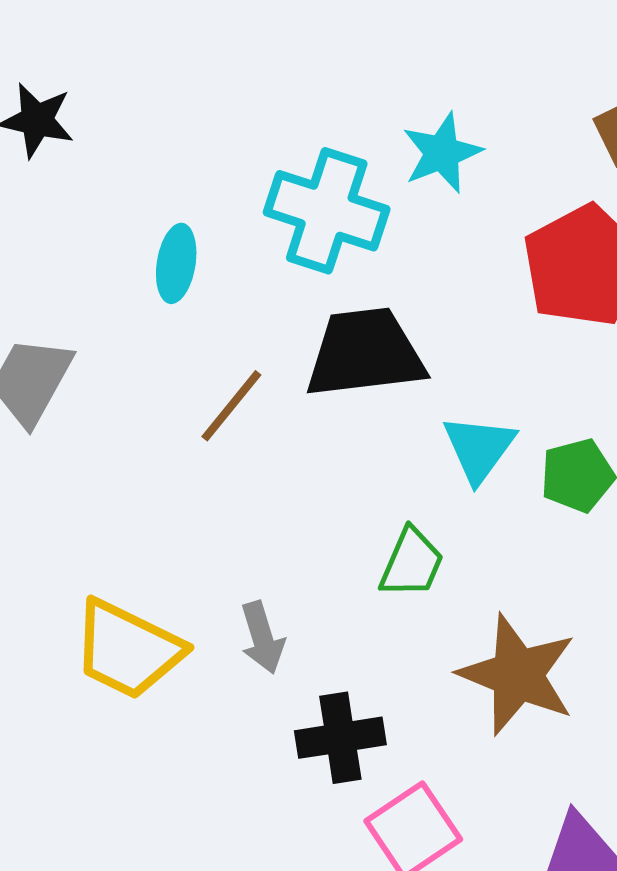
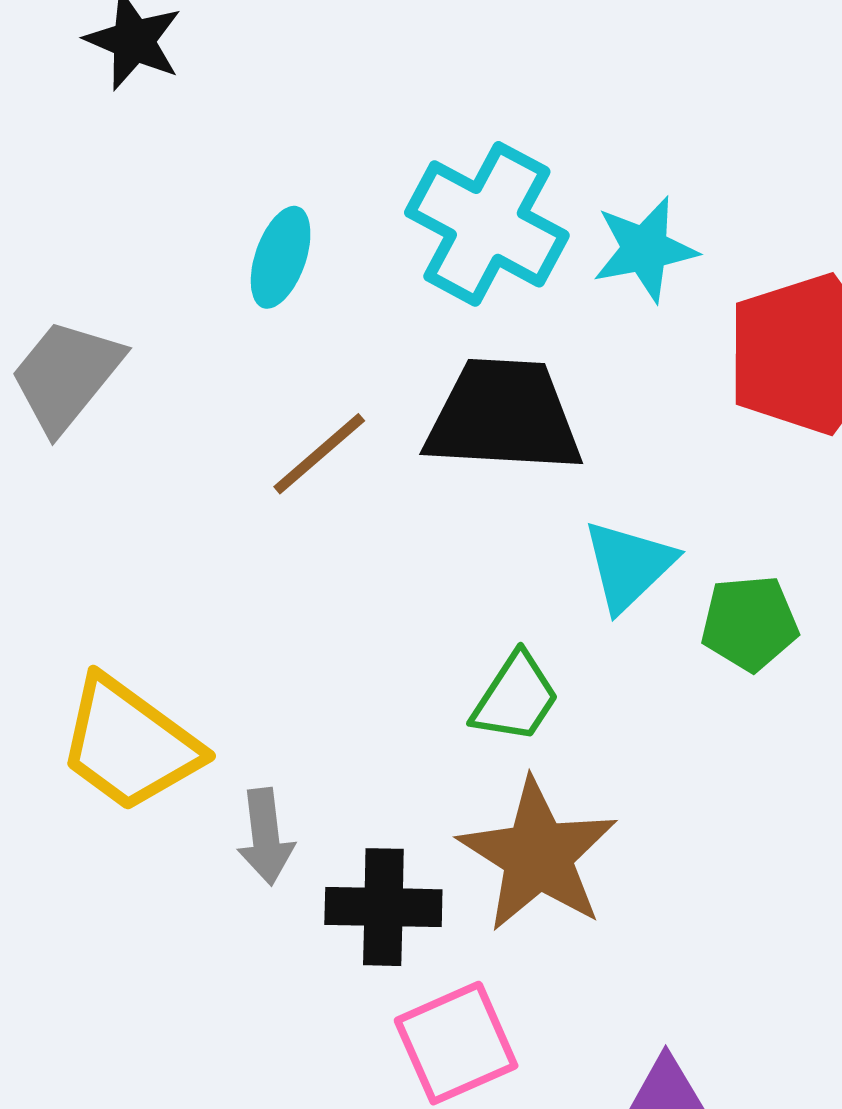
cyan star: (442, 153) -> (645, 249), moved
gray arrow: (262, 638) -> (266, 837), moved
brown star: (517, 675) -> (538, 855), moved

